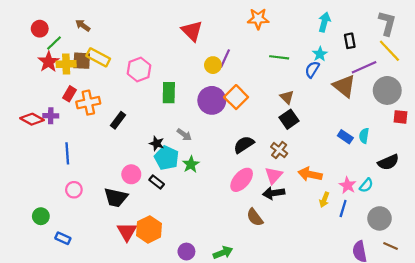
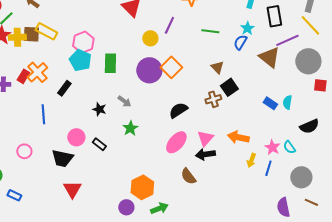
black rectangle: (350, 41) -> (274, 16), size x1.5
purple line: (225, 58) -> (169, 25), moved
red rectangle: (70, 94) -> (23, 76), moved
orange cross: (88, 103) -> (37, 72), turned -30
black square: (289, 119) -> (229, 87), moved
brown cross: (279, 150) -> (213, 99), moved, turned 35
blue line: (67, 153) -> (43, 114), moved
cyan pentagon: (167, 158) -> (80, 60), moved
cyan semicircle: (366, 185) -> (289, 147), turned 104
orange hexagon: (149, 229) -> (142, 187), moved

